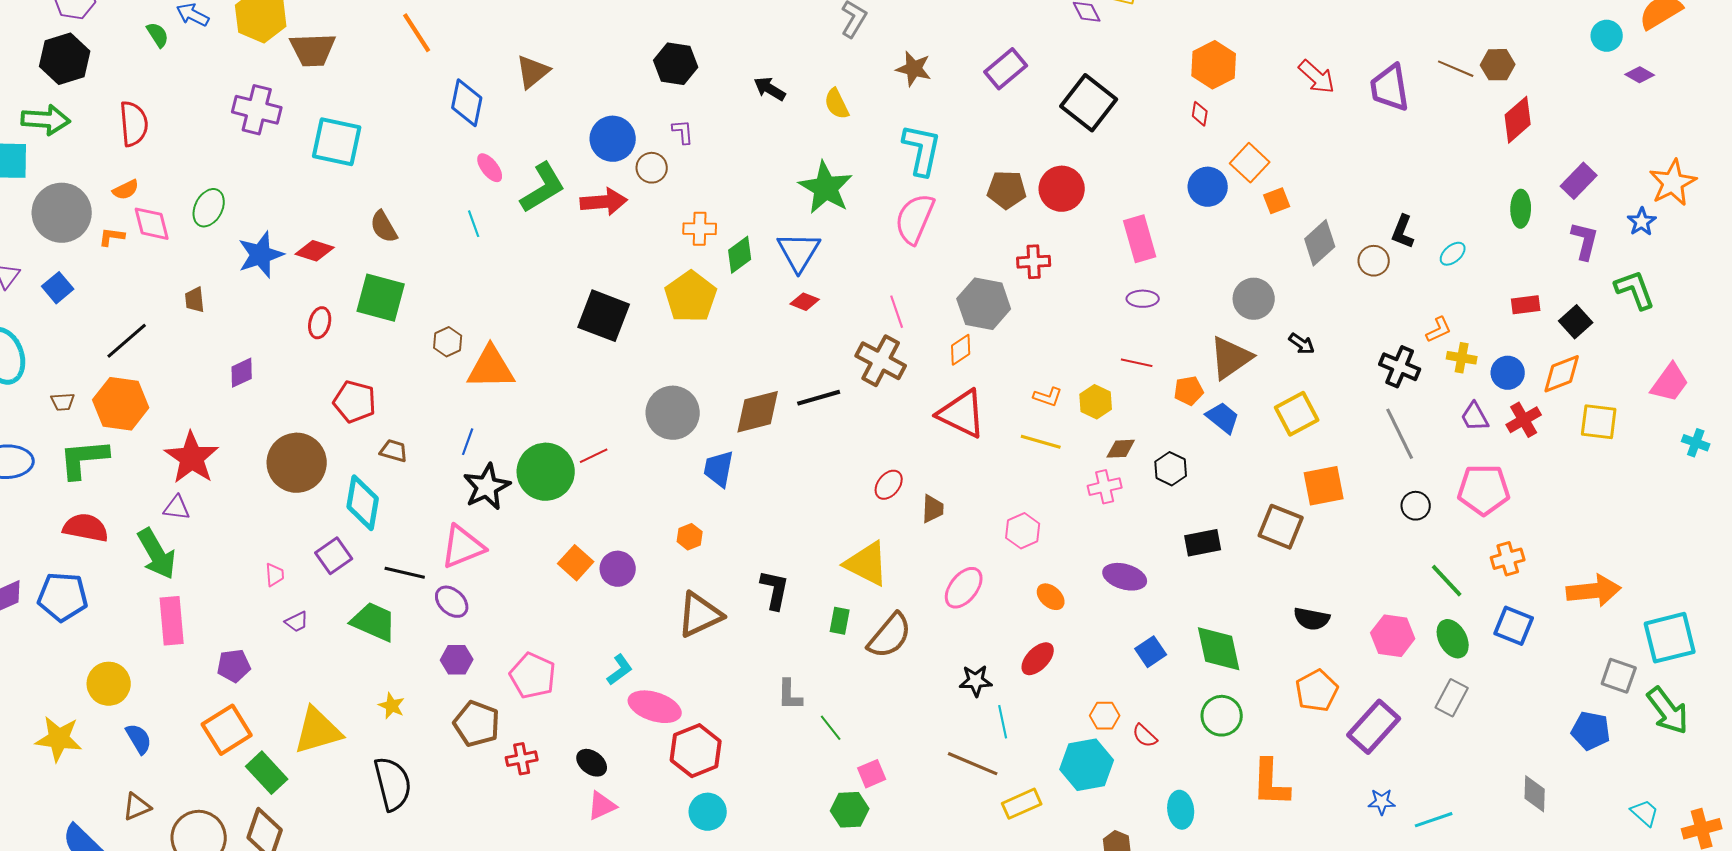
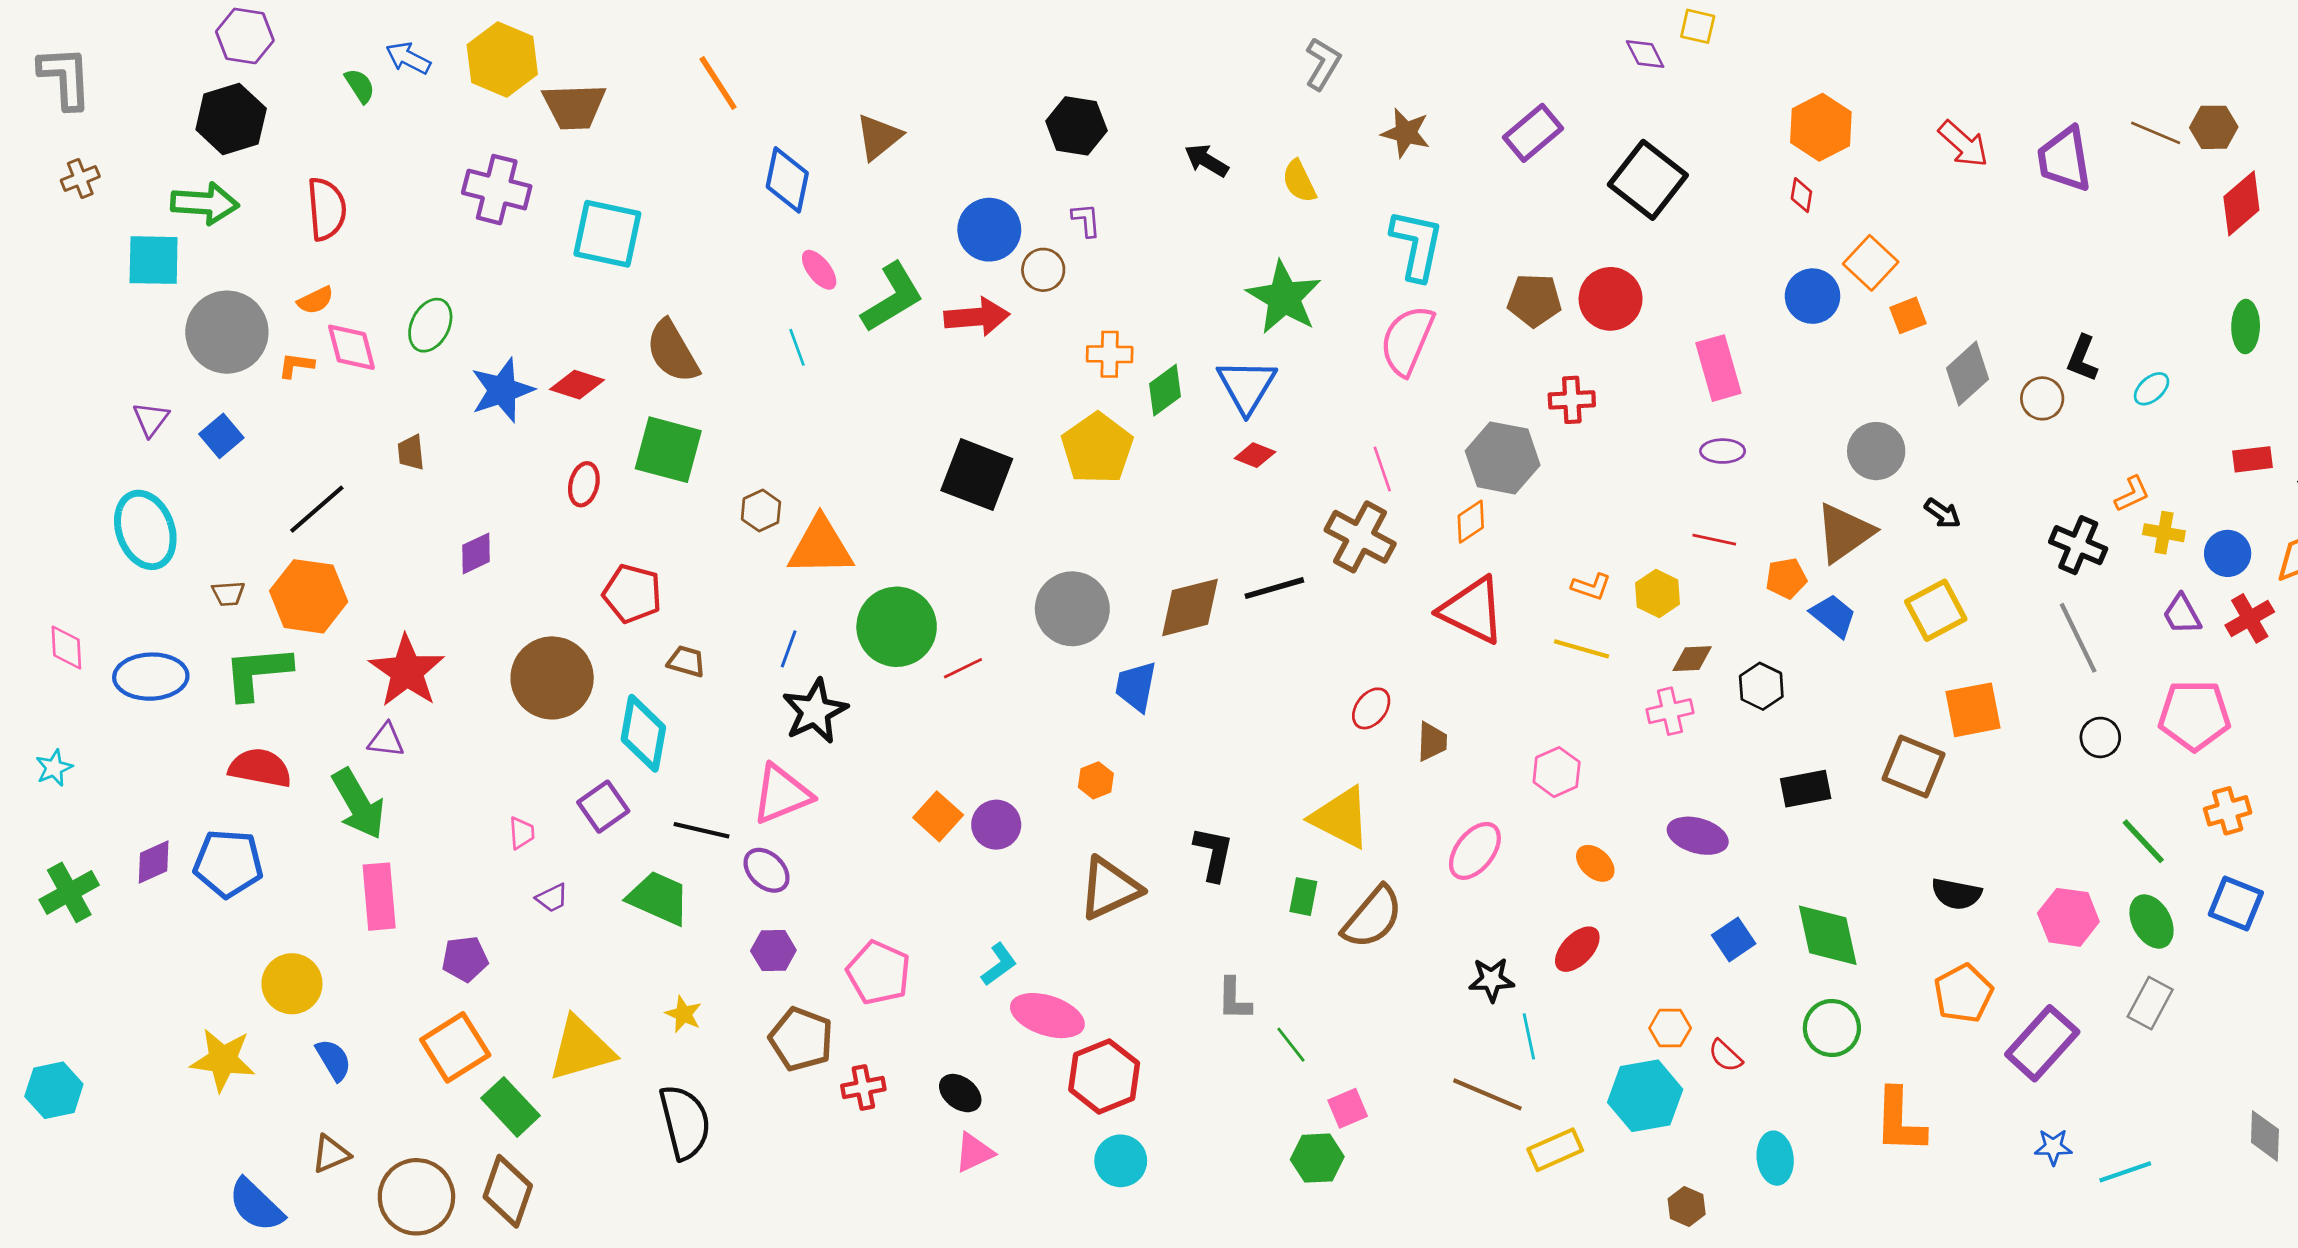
brown semicircle: (384, 227) -> (672, 351), size x1.4
green circle: (546, 472) -> (897, 627), moved

